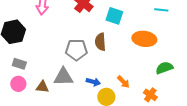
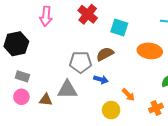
brown semicircle: (100, 42) -> (105, 54), turned 66
blue arrow: (93, 82) -> (101, 79), moved
orange cross: (150, 95) -> (156, 108), turned 32

